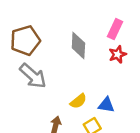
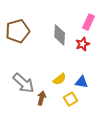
red star: (118, 54) -> (83, 44), moved
gray arrow: (33, 76) -> (24, 83), moved

